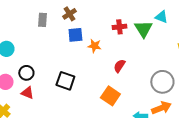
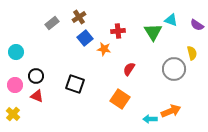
gray rectangle: (42, 20) -> (52, 23), turned 48
red cross: (119, 27) -> (118, 31), moved
blue square: (75, 35) -> (85, 38), turned -35
gray circle: (162, 82) -> (174, 69), moved

